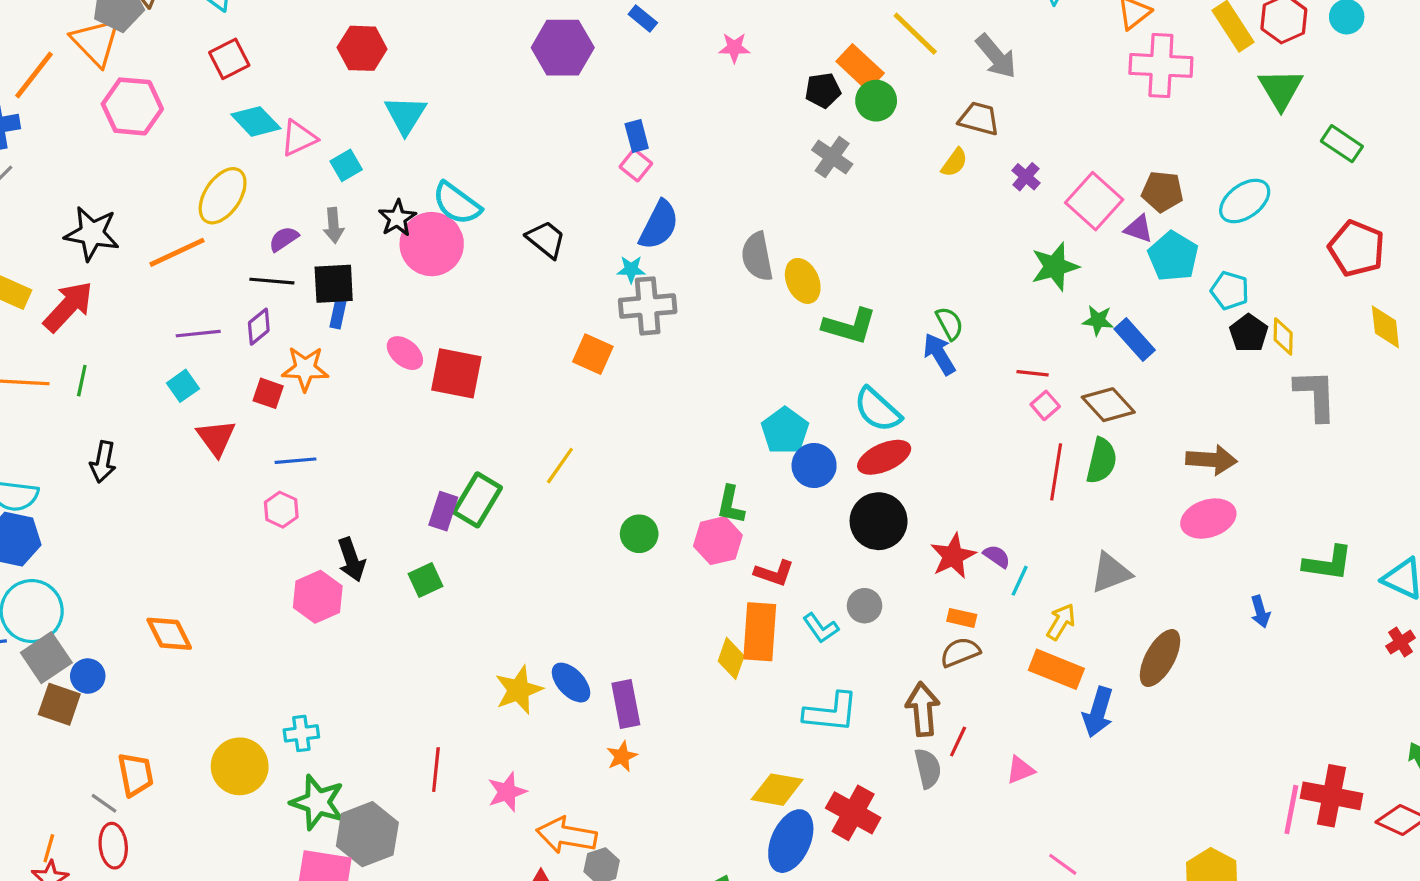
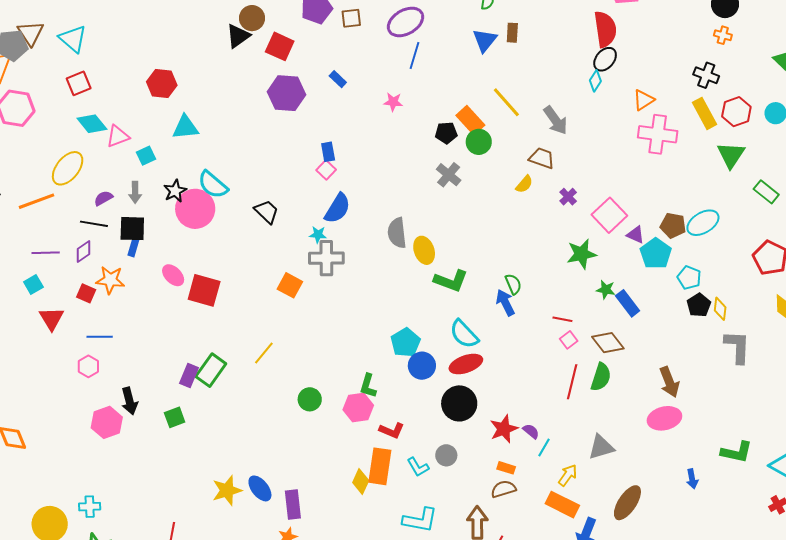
cyan triangle: (405, 115) -> (185, 127), turned 48
brown pentagon: (1162, 192) -> (673, 225), moved
brown arrow: (1211, 460) -> (669, 382), turned 60

